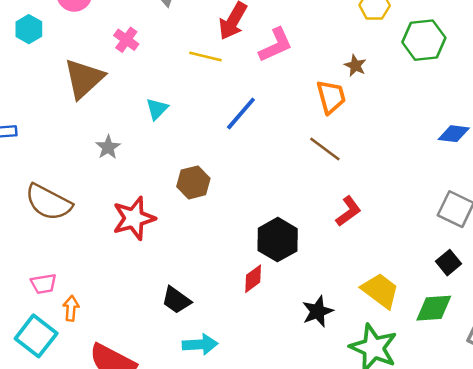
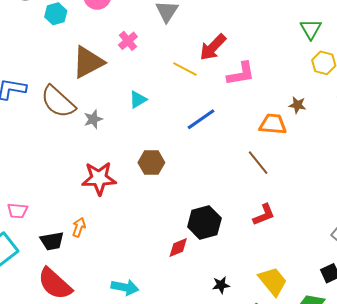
brown star: (355, 66) -> (297, 105), turned -30
orange trapezoid: (331, 97) -> (273, 124), turned -84
brown semicircle: (48, 202) -> (58, 102), moved
black trapezoid: (176, 300) -> (52, 241), moved, turned -60
orange arrow: (71, 308) -> (79, 227), moved
black star: (318, 311) -> (221, 285), size x0.7

